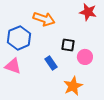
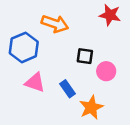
blue rectangle: (51, 63) -> (67, 89), moved
pink triangle: (13, 66) -> (35, 82), moved

